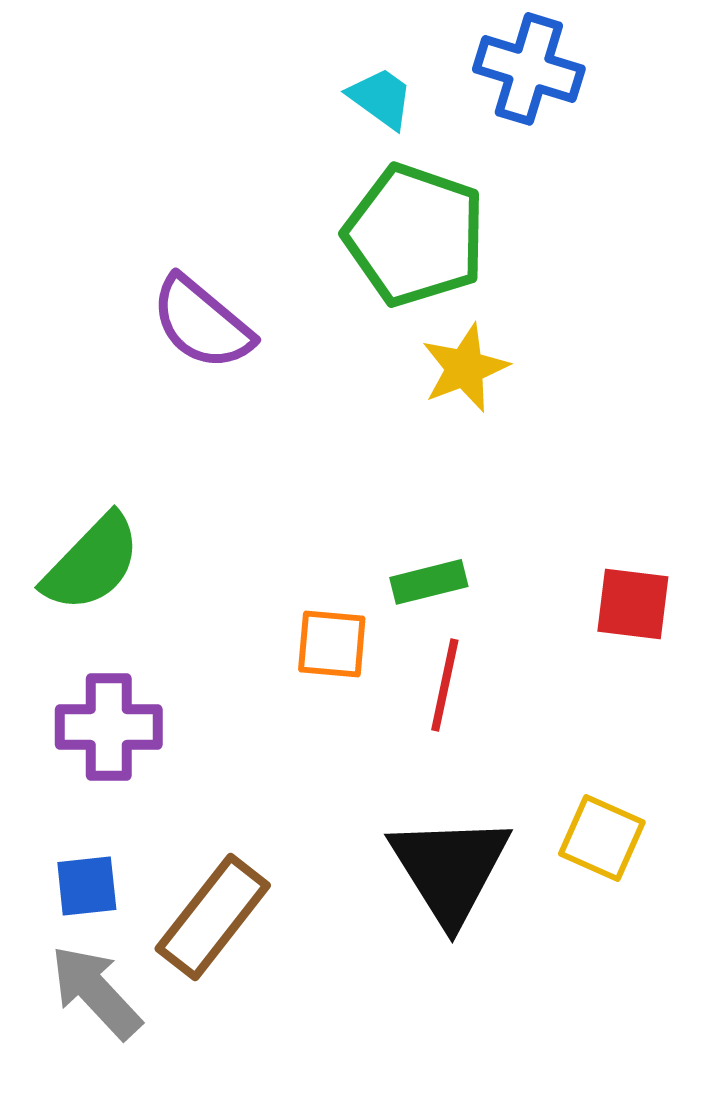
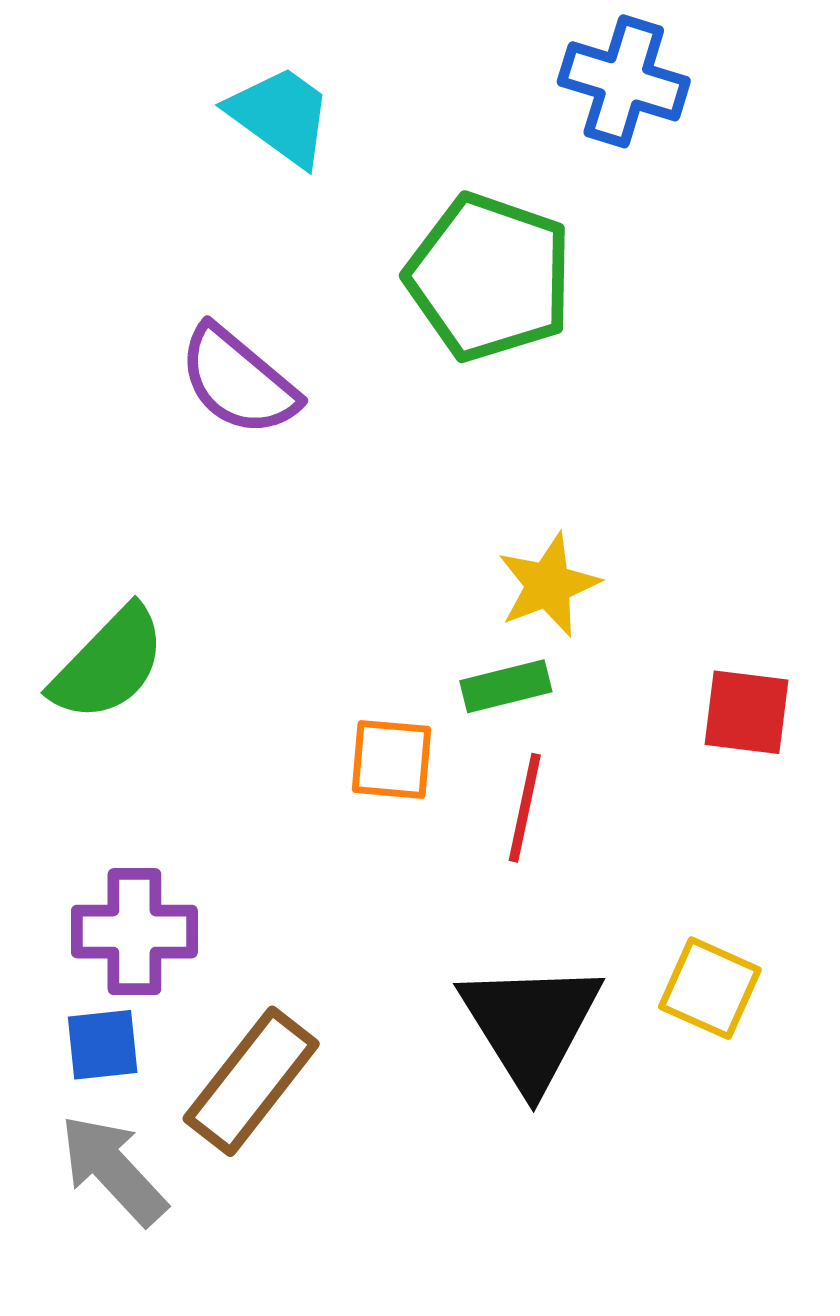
cyan trapezoid: (381, 98) -> (281, 116), moved, size x1.4
yellow star: (465, 368) -> (548, 585), moved
purple cross: (109, 727) -> (134, 932), moved

